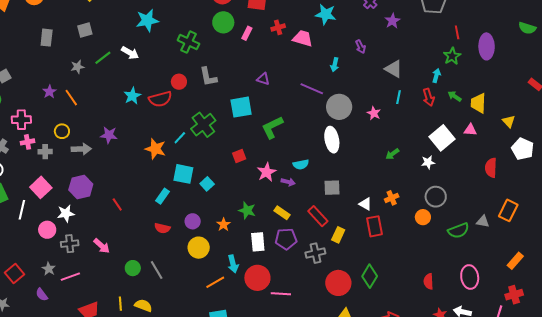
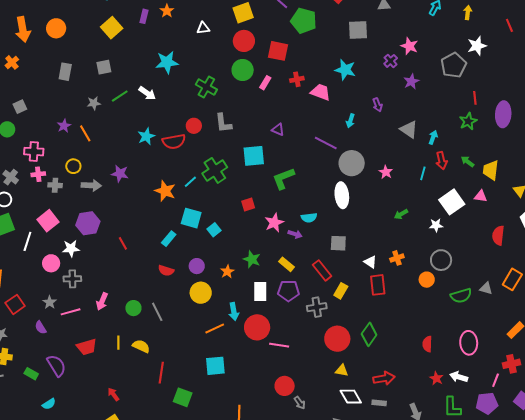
cyan arrow: (436, 76) -> (433, 137), moved
cyan line: (399, 97) -> (423, 173), moved
pink arrow: (102, 246) -> (102, 301), moved, turned 66

